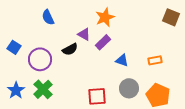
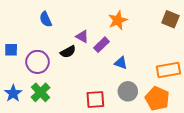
orange star: (105, 17) -> (118, 20), moved
blue square: (14, 47) -> (11, 50), turned -32
orange rectangle: (155, 60) -> (168, 70), moved, size x1.6

